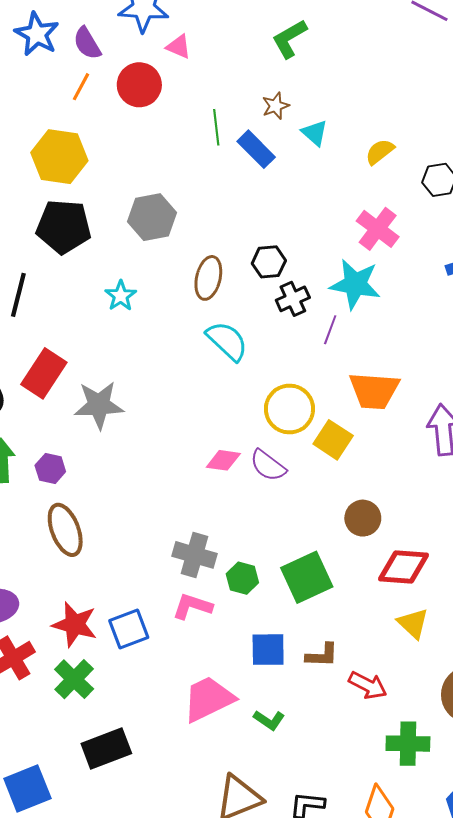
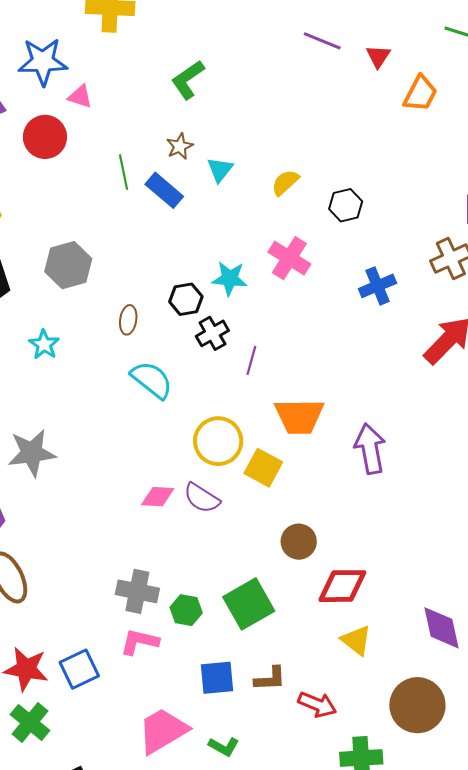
cyan triangle: (315, 133) -> (220, 169), turned 32
brown ellipse: (208, 278) -> (128, 320), size x0.7
cyan star: (355, 284) -> (230, 279), moved, size x0.7

